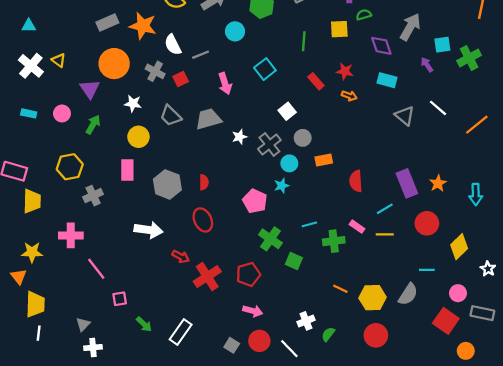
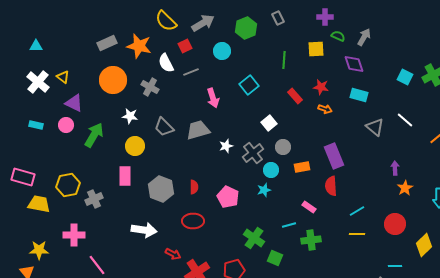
green semicircle: (364, 15) -> (338, 36), turned 40
gray arrow: (410, 27) -> (364, 37), moved, size x0.7
cyan square: (442, 45) -> (405, 77), moved, turned 35
purple arrow: (427, 65) -> (395, 168), moved, turned 32
red square: (181, 79) -> (185, 46), moved
purple triangle: (90, 89) -> (74, 103), moved, turned -30
green arrow: (93, 125) -> (94, 135), size x1.4
yellow hexagon: (70, 167) -> (68, 185), moved
purple rectangle: (407, 183) -> (334, 156), moved
yellow trapezoid: (32, 201) -> (39, 204), turned -80
pink pentagon: (255, 201) -> (228, 197), moved
red ellipse: (203, 220) -> (193, 221), turned -65
pink rectangle: (357, 227) -> (309, 207), moved

